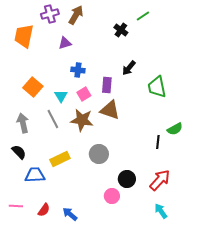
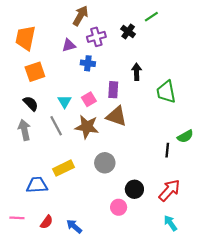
purple cross: (50, 14) -> (96, 37), moved
black arrow: (129, 68) -> (137, 72), turned 140
blue cross: (78, 70) -> (88, 63), moved
orange square: (33, 87) -> (35, 72), moved, turned 30
black semicircle: (19, 152) -> (31, 104), moved

